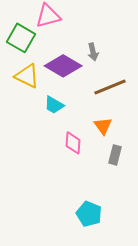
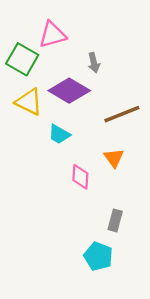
gray arrow: (93, 52) -> (94, 63), moved
gray rectangle: (115, 155) -> (115, 220), moved

